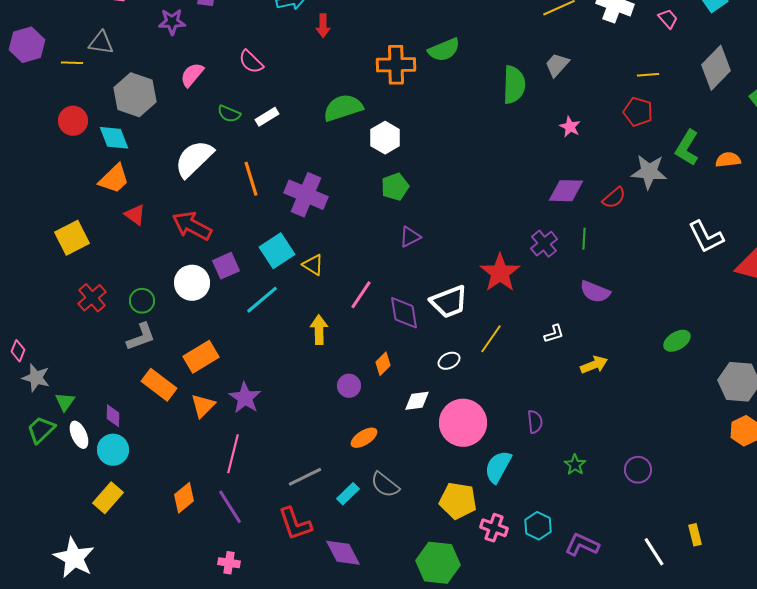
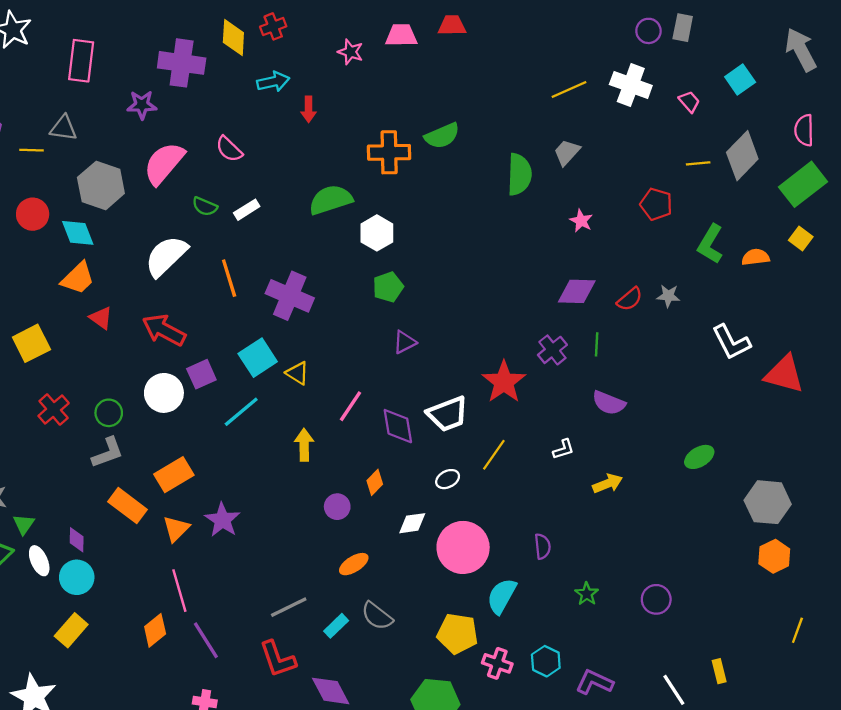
pink semicircle: (192, 75) -> (164, 163), size x1.6
yellow line: (648, 75) -> (698, 163), moved
gray star: (649, 172) -> (668, 296), moved, size x0.6
pink line: (233, 454) -> (179, 591), moved, turned -30

